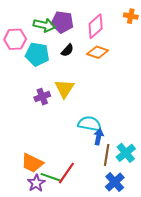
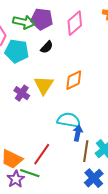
orange diamond: (98, 52) -> (74, 80), moved, turned -45
purple cross: (42, 97) -> (22, 93), turned -35
red line: (66, 173) -> (42, 154), moved

